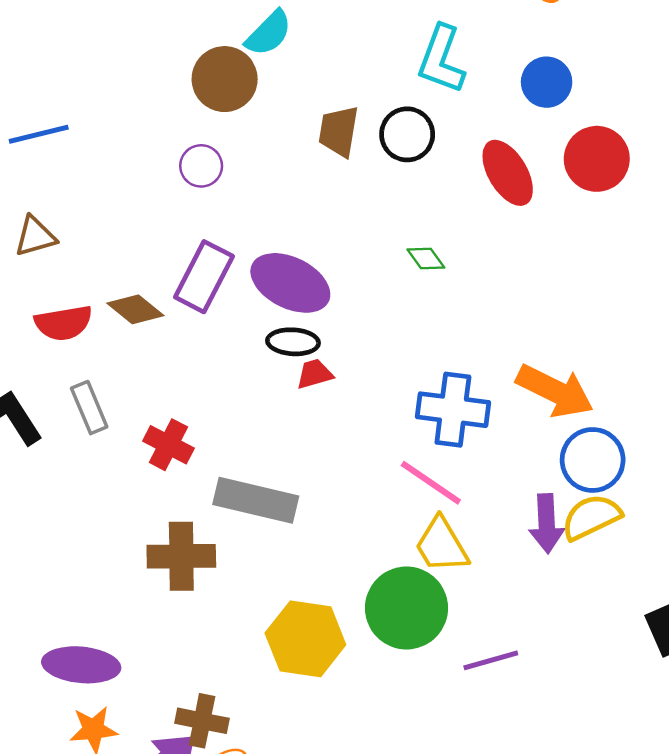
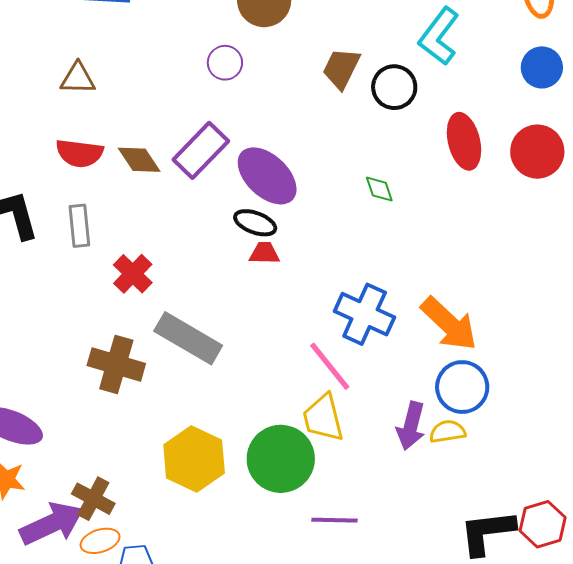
blue circle: (547, 82) -> (542, 67), moved
yellow semicircle: (591, 517) -> (447, 432), size x0.7

